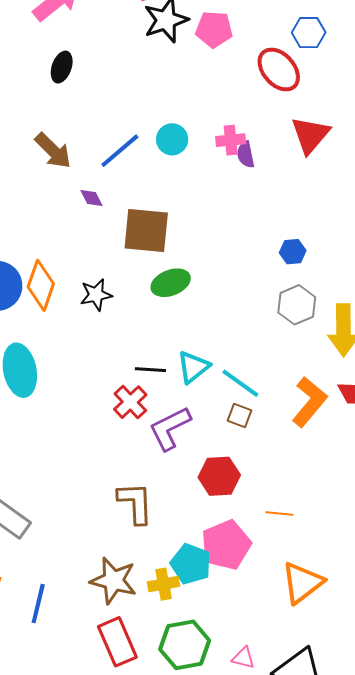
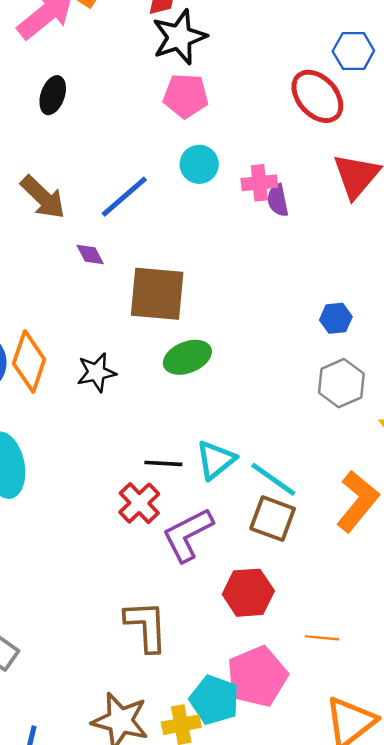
pink pentagon: (214, 29) -> (186, 96), moved
cyan circle: (172, 139) -> (199, 164), moved
brown square: (240, 416) -> (273, 519), size x1.5

